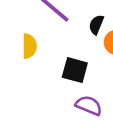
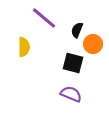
black square: (75, 70) -> (73, 63), moved

